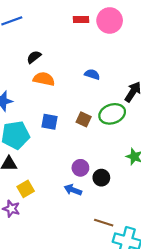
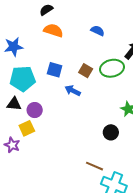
purple circle: (80, 168) -> (35, 110), moved
black circle: (101, 178) -> (111, 132), moved
blue arrow: (73, 190) -> (73, 91), moved

